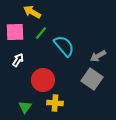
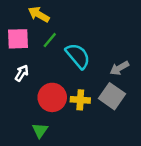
yellow cross: (55, 103) -> (80, 100), moved
green triangle: (25, 107) -> (40, 130), moved

